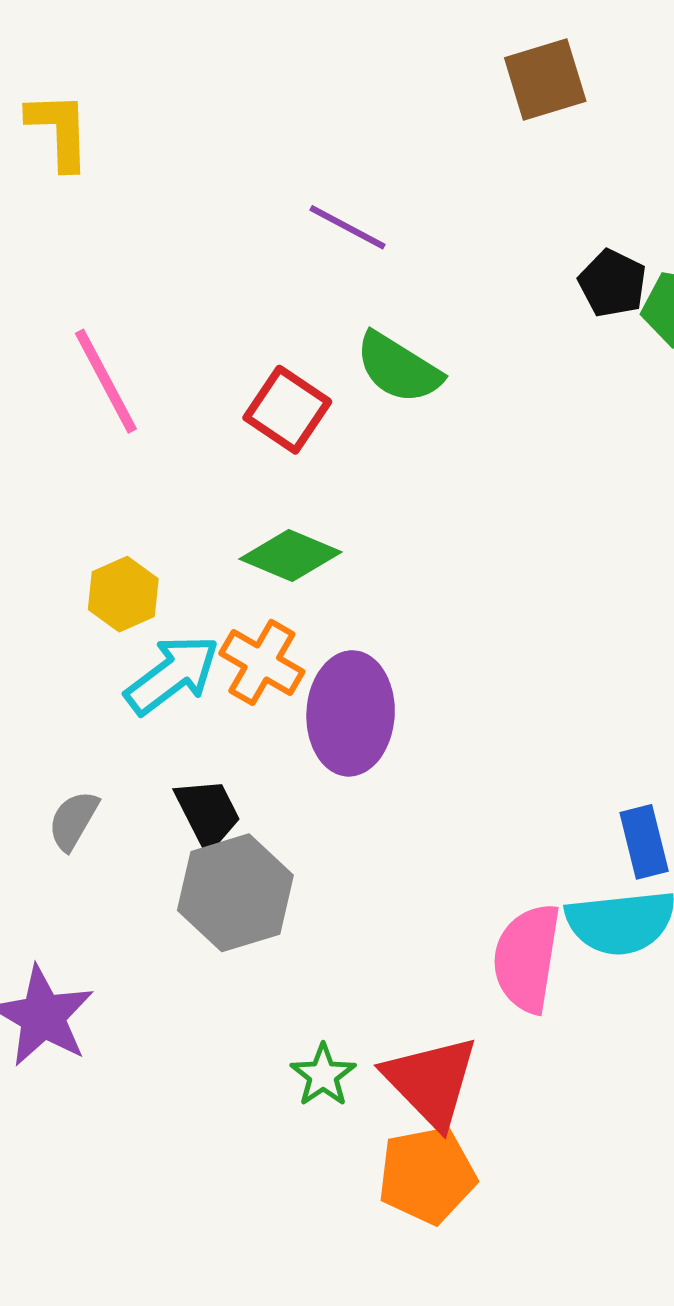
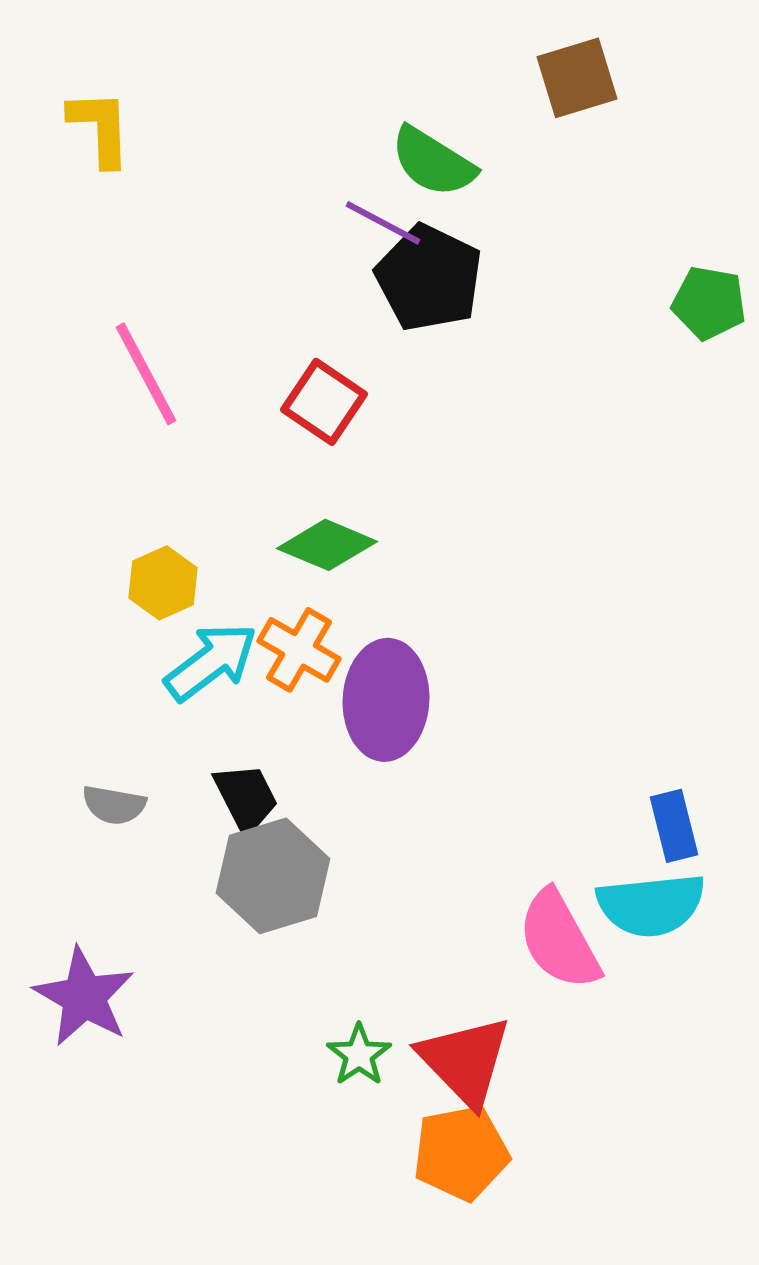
black pentagon: (612, 283) -> (429, 278), moved, size x1.6
green semicircle: (398, 368) -> (433, 162), moved
gray semicircle: (73, 820) -> (114, 805), turned -110
pink semicircle: (527, 958) -> (559, 940), turned -38

